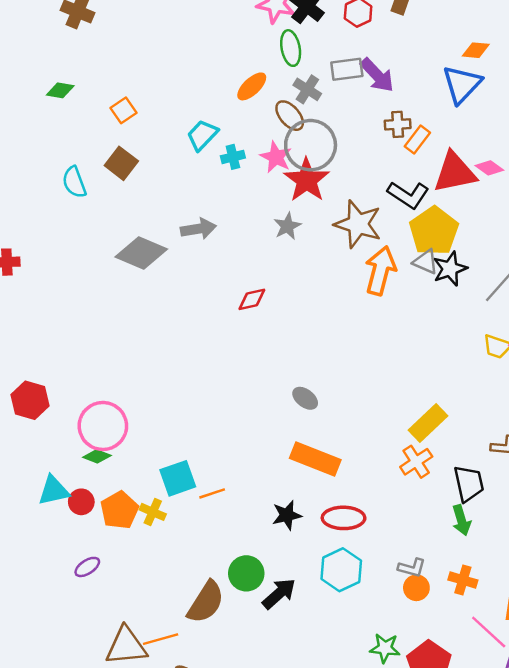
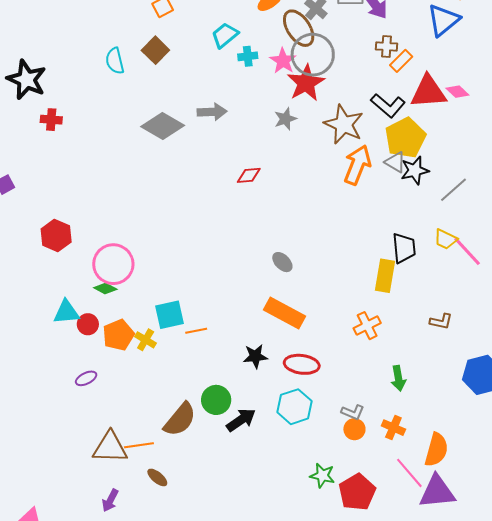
brown ellipse: (290, 116) -> (299, 28), size x1.4
yellow rectangle: (428, 423) -> (385, 276), moved, turned -44
black trapezoid: (469, 484) -> (404, 248), moved

